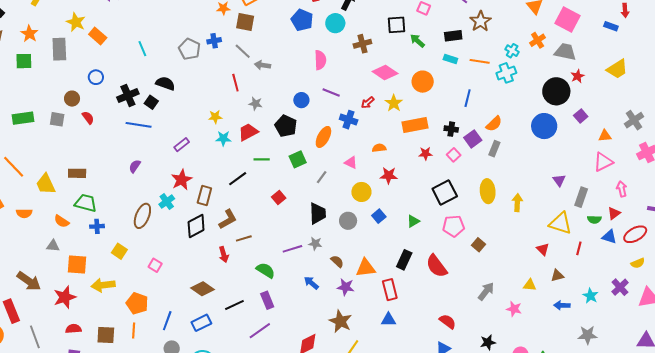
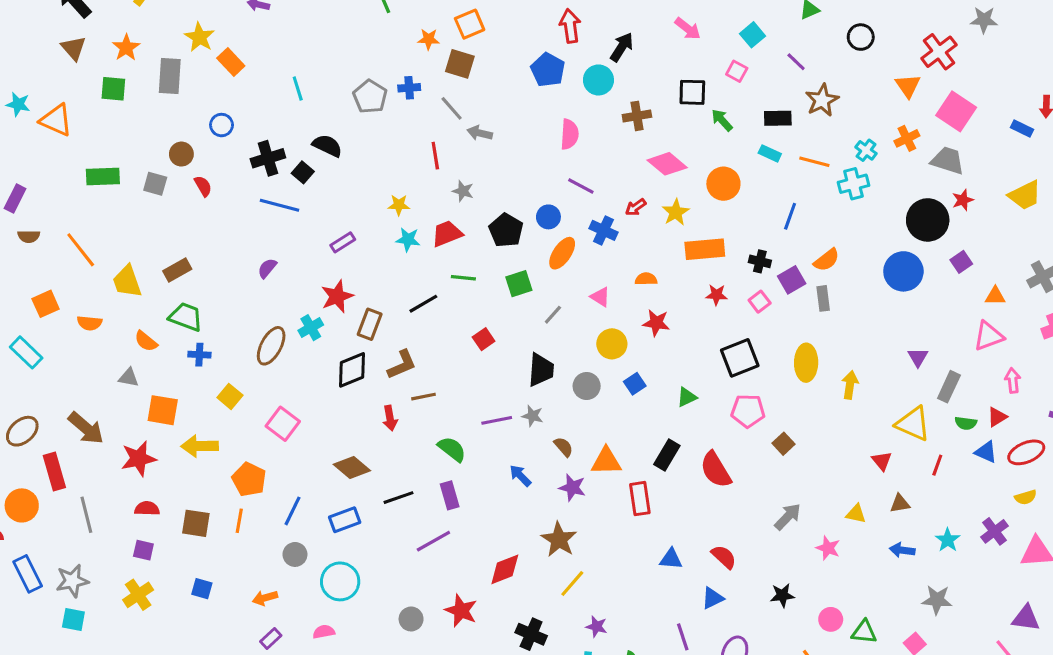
blue circle: (301, 100) -> (548, 217), moved
gray rectangle: (494, 149) -> (823, 298), turned -35
brown rectangle: (77, 173) -> (177, 270), turned -36
pink square: (155, 265) -> (283, 424), size x1.5
blue triangle: (388, 320) -> (671, 559), moved

